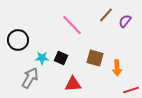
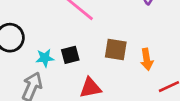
black square: (61, 58) -> (70, 55), turned -32

